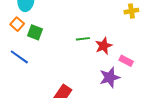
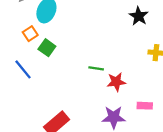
pink rectangle: (126, 61) -> (145, 106), moved, turned -40

